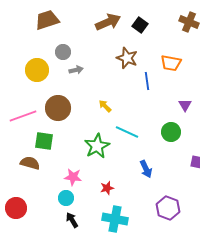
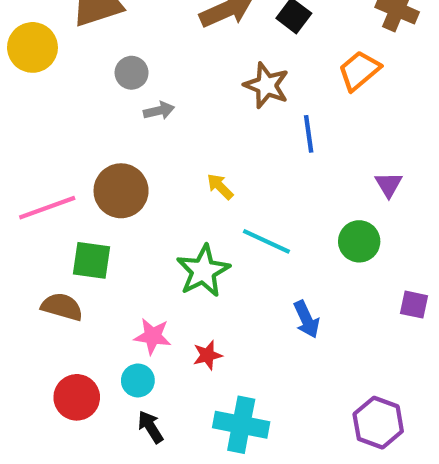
orange trapezoid: (171, 63) -> (359, 71), moved, turned 130
yellow circle: (37, 70) -> (32, 47), moved
red star: (107, 188) -> (207, 355), moved
red circle: (16, 208) -> (77, 397), moved
purple hexagon: (168, 208) -> (378, 423), moved

